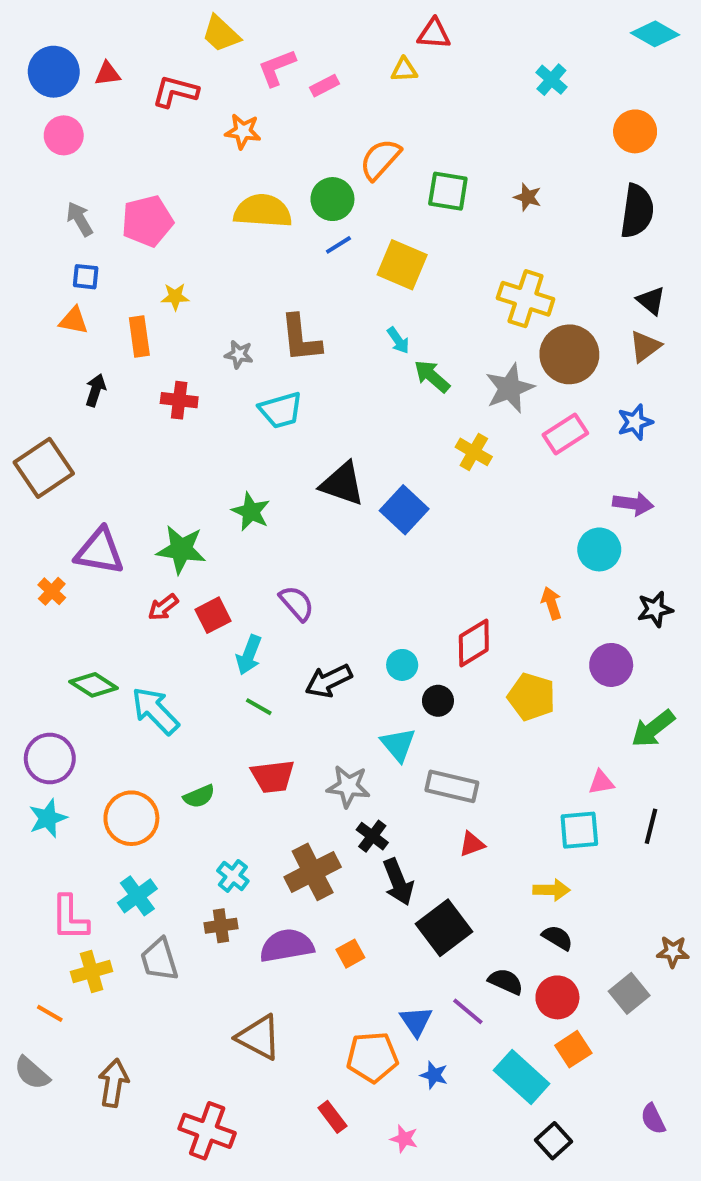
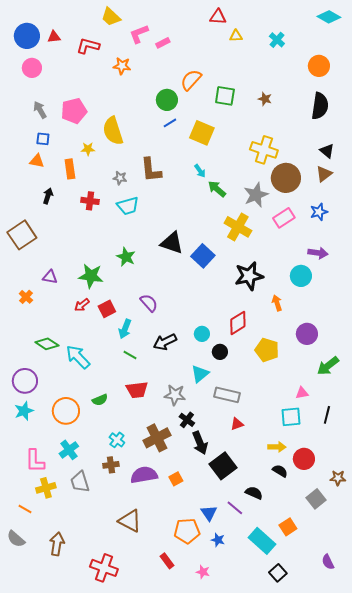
yellow triangle: (404, 70) -> (236, 36), moved
yellow semicircle: (263, 211) -> (113, 131), moved, turned -112
cyan trapezoid: (281, 410) -> (128, 206), moved
yellow cross: (474, 452) -> (238, 227), size x1.5
purple triangle: (100, 551) -> (50, 277), size x0.6
black star: (655, 609) -> (249, 276), moved, size x1.6
cyan triangle: (398, 745) -> (200, 374), turned 30
red circle: (557, 997) -> (304, 459), moved

